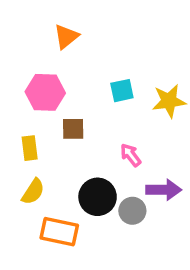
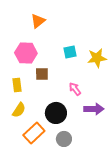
gray circle: (132, 211) -> (64, 139), moved
orange rectangle: (59, 232) -> (34, 133), turned -55

